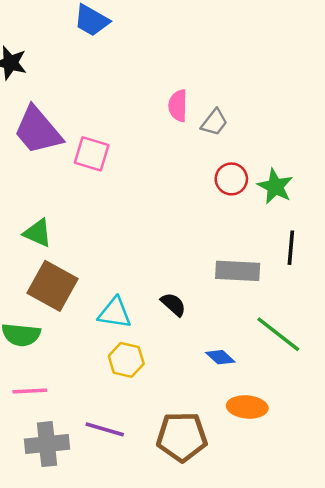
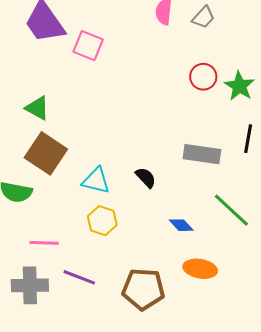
gray trapezoid: (214, 122) -> (203, 17), moved
pink line: (30, 391) -> (44, 243), moved

